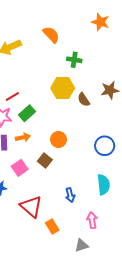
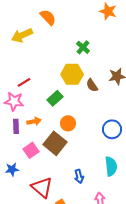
orange semicircle: (51, 35) -> (48, 17), moved
green cross: (74, 60) -> (83, 47), turned 32
green rectangle: (27, 113) -> (55, 98), moved
brown square: (45, 160) -> (55, 143), size x1.6

